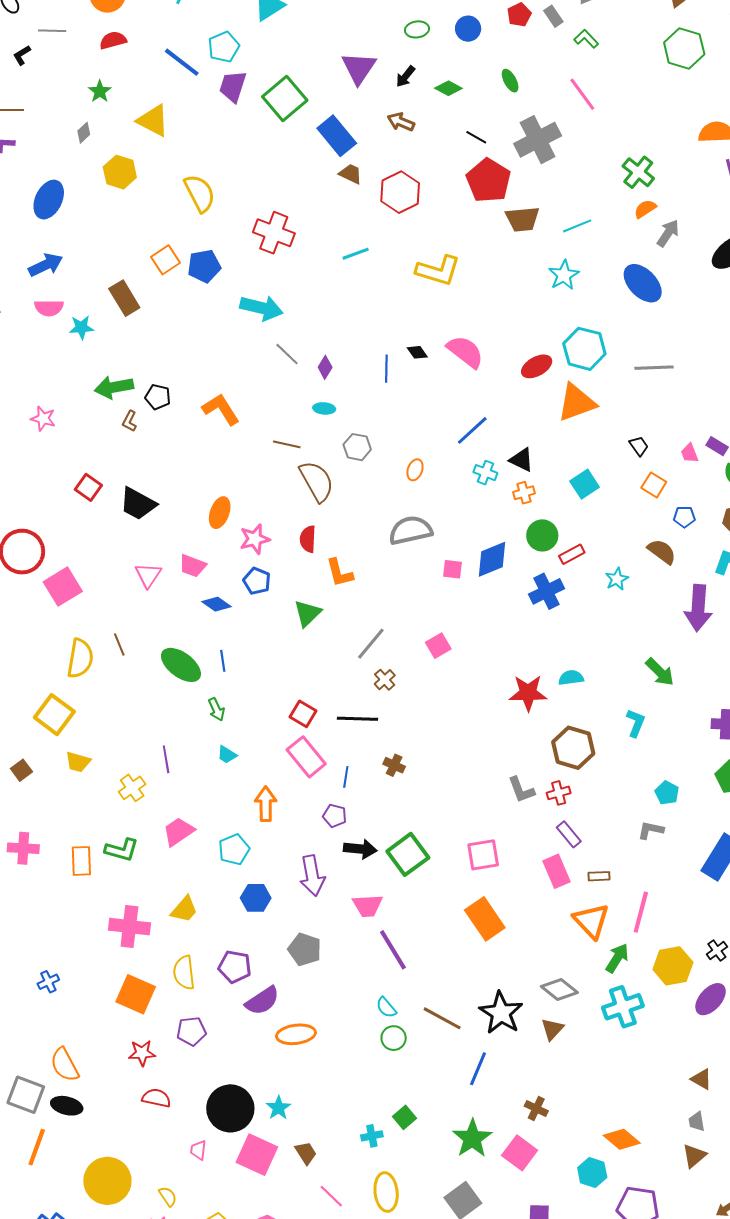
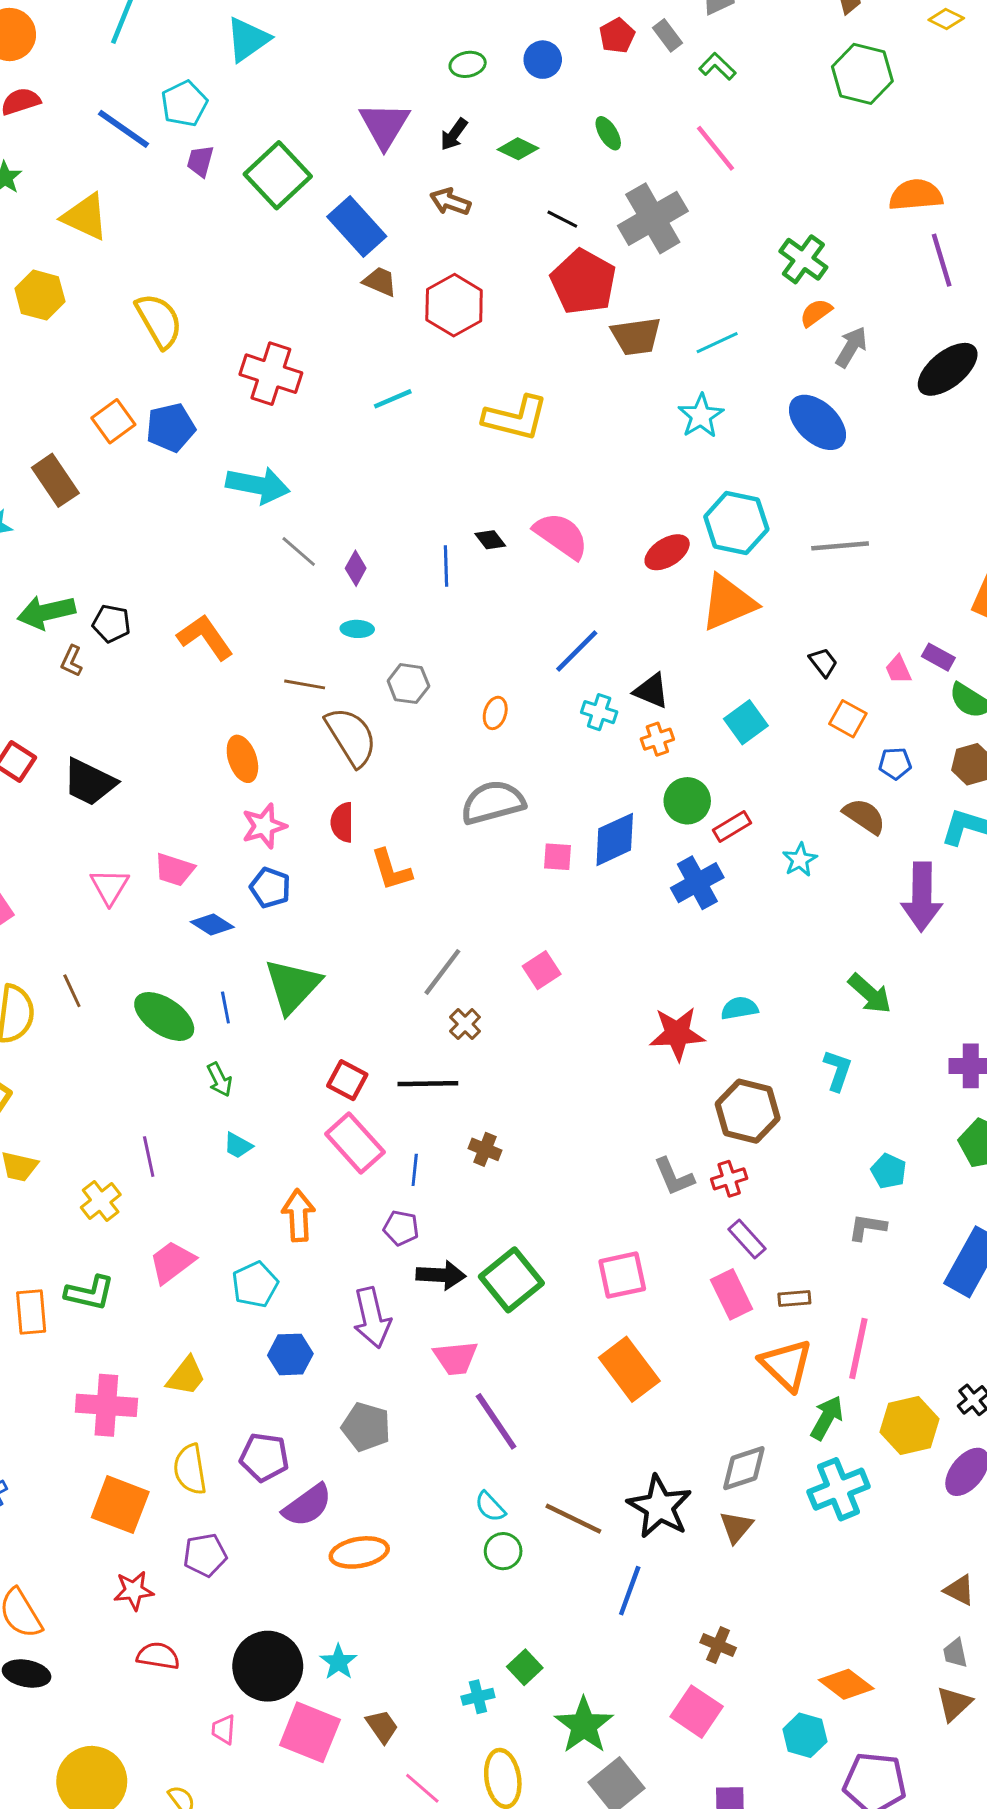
purple trapezoid: (233, 86) -> (200, 161), size x0.7
orange ellipse: (220, 513) -> (242, 759), moved, turned -36
green triangle: (307, 613) -> (293, 986), moved, size x1.4
gray diamond: (559, 989) -> (744, 1468), turned -54
green star: (472, 1138) -> (584, 1725), moved

